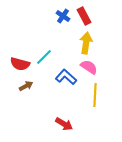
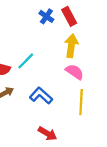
blue L-shape: (66, 77) -> (41, 96), moved

